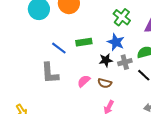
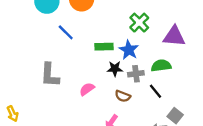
green rectangle: (84, 42) -> (104, 47), moved
blue line: (59, 48) -> (66, 32), moved
brown semicircle: (105, 83) -> (123, 96), moved

